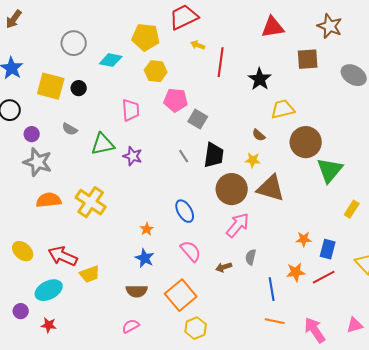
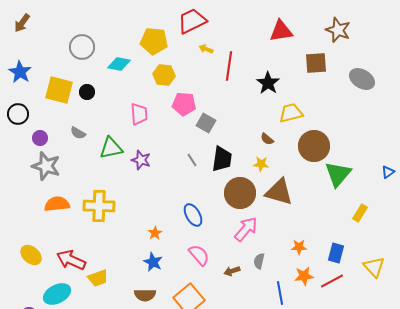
yellow cross: (91, 202) -> (99, 206), turned -32
orange star: (304, 239) -> (299, 247), moved

